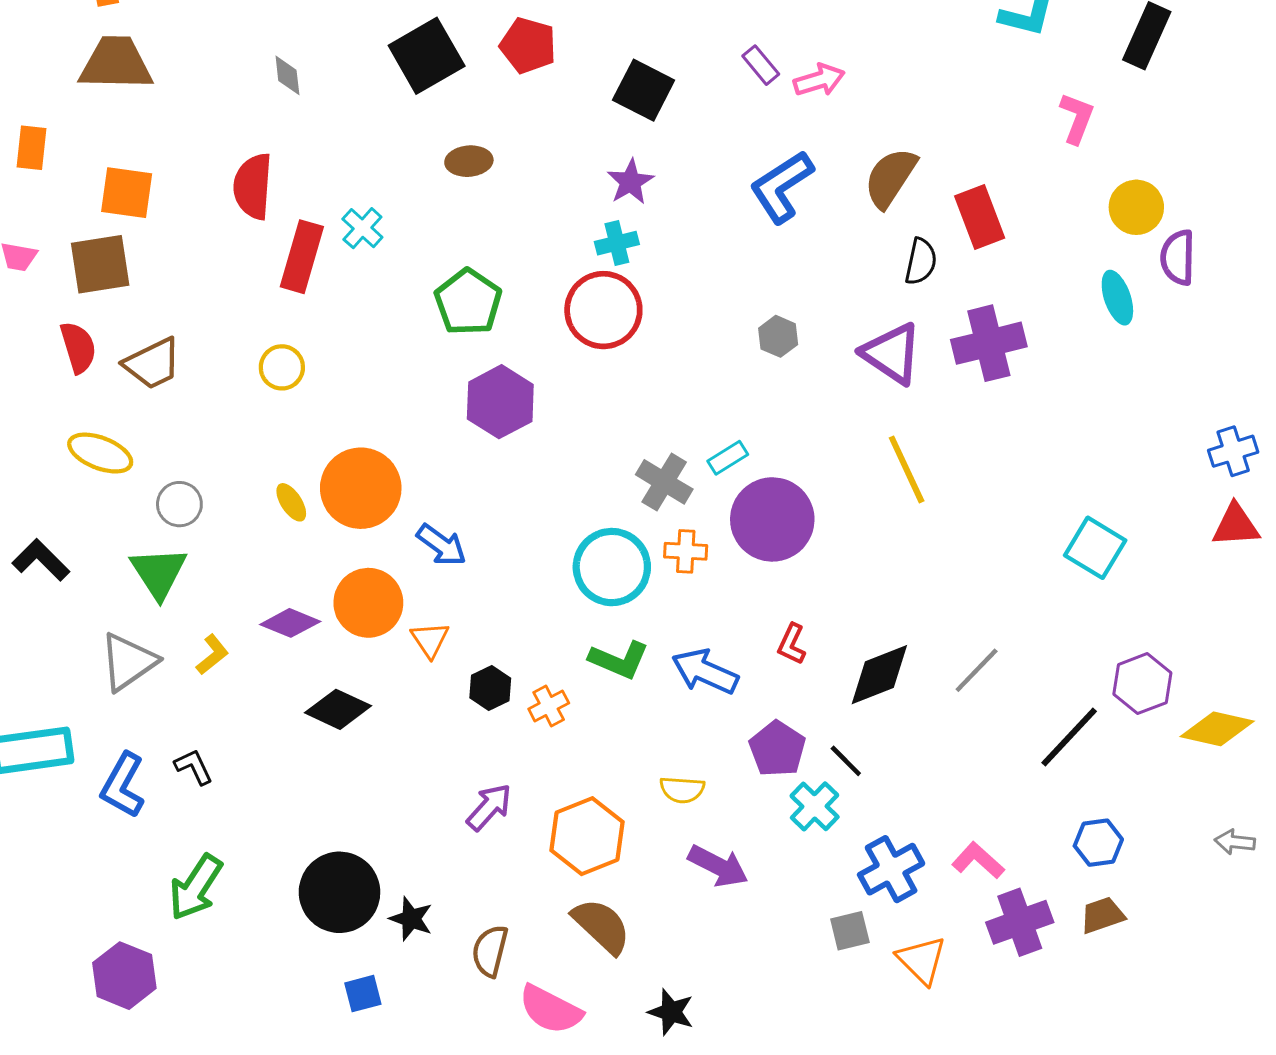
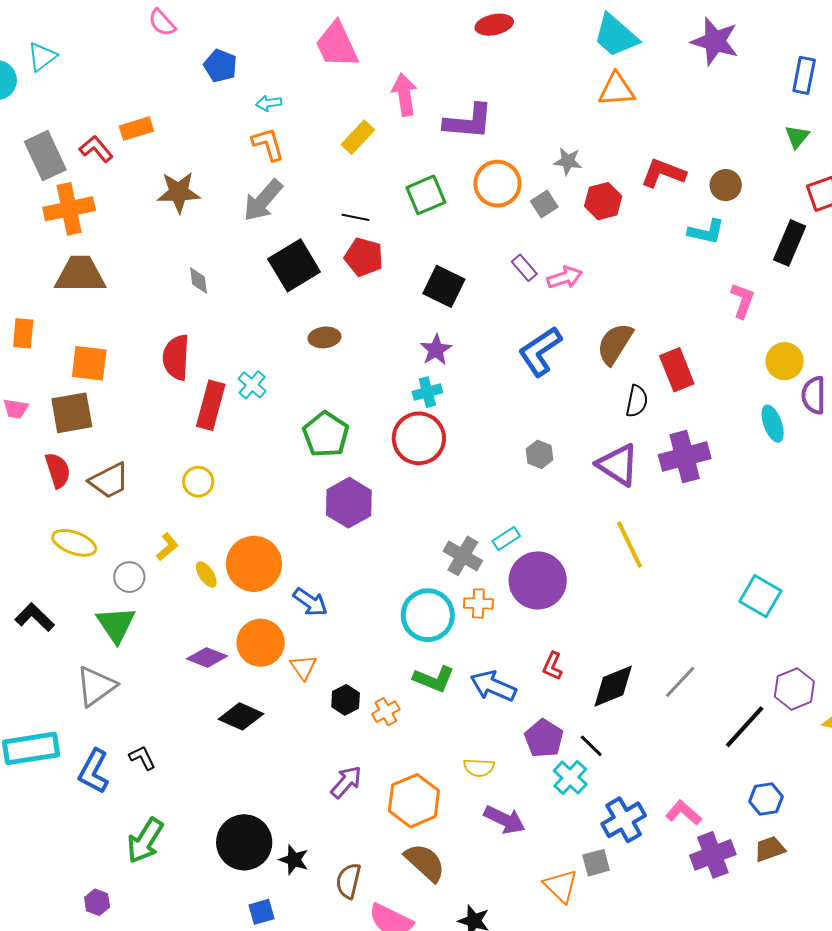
yellow L-shape: (212, 655) -> (167, 547), moved
orange triangle: (922, 960) -> (561, 886), moved
purple hexagon: (124, 976) -> (97, 902), size x0.6

